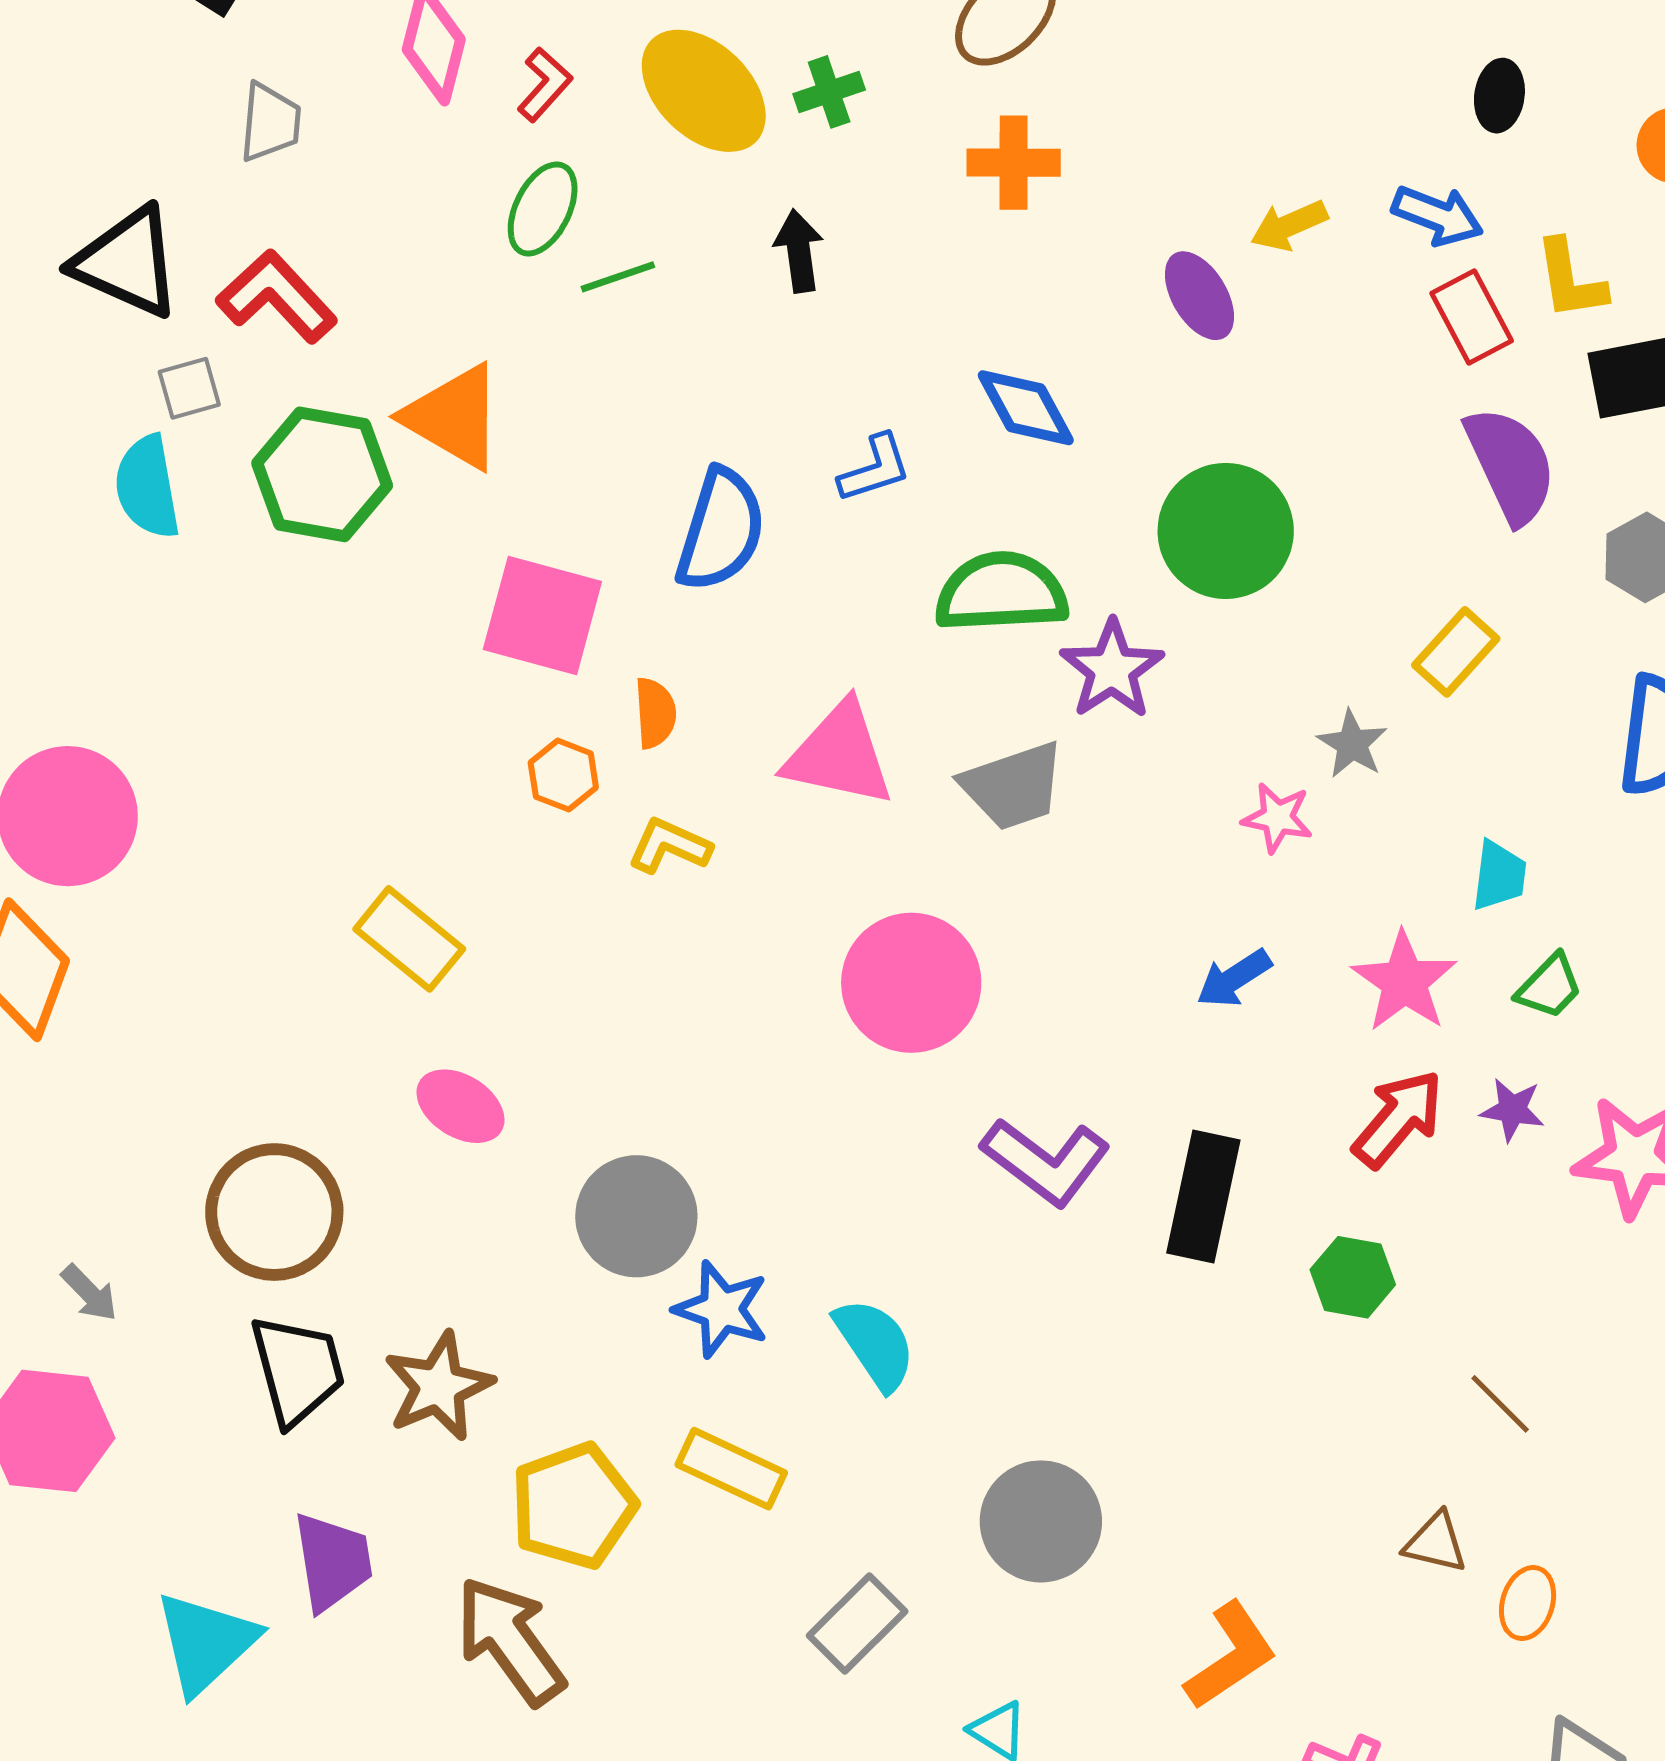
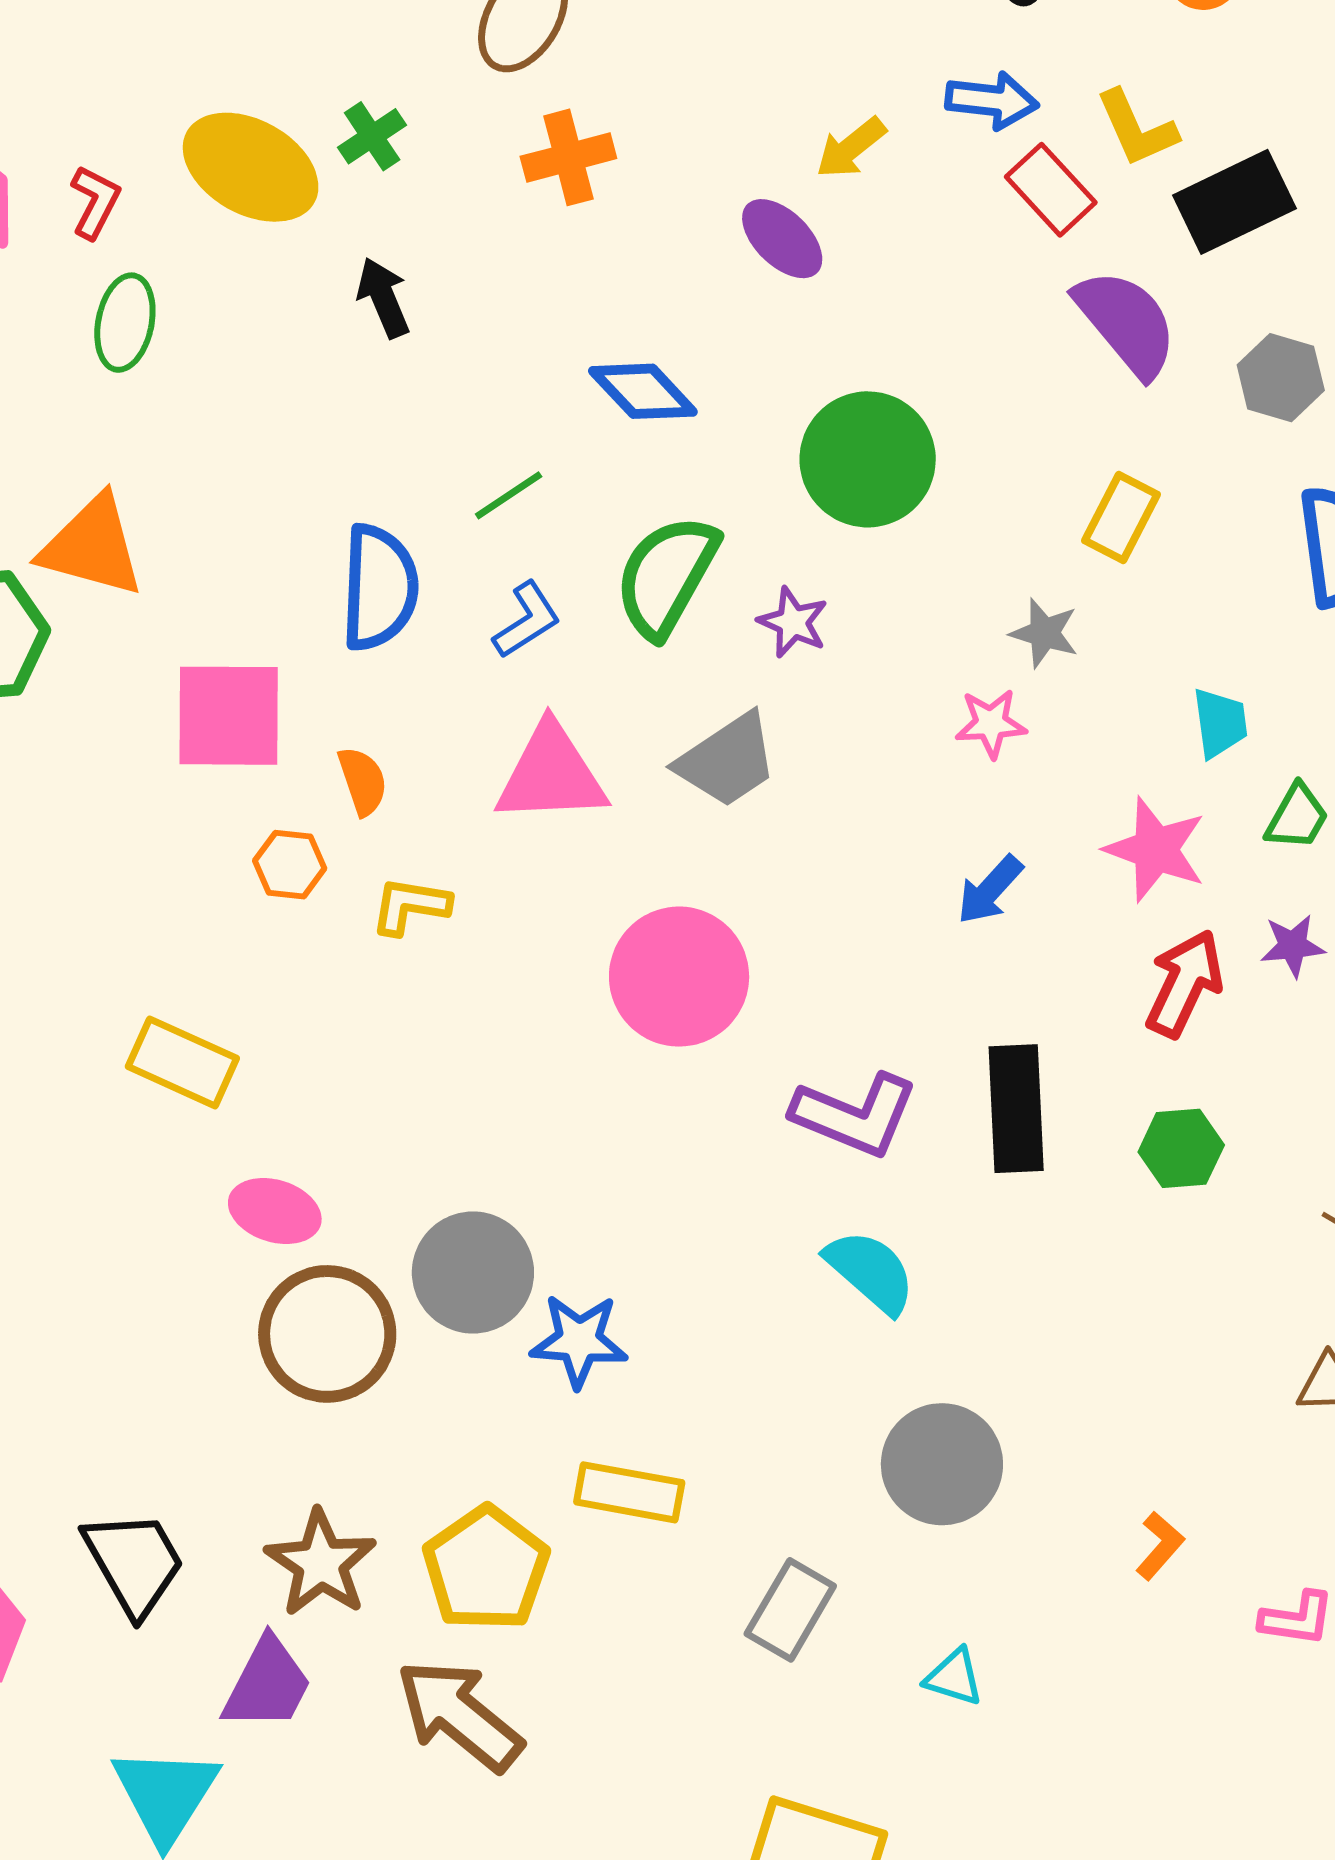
green line: (618, 277) -> (509, 495), moved
blue L-shape: (875, 469) -> (527, 620), moved
green semicircle: (1001, 592) -> (666, 576), turned -43
purple star: (1112, 669) -> (793, 622), size x0.7
brown circle: (274, 1212) -> (327, 1334), moved
cyan semicircle: (875, 1344) -> (870, 1272), moved
black trapezoid: (297, 1370) -> (134, 1563), moved
brown star: (438, 1386) -> (321, 1563), moved
purple trapezoid: (332, 1562) -> (267, 1684), turned 51
orange L-shape: (1231, 1656) -> (1160, 1546), size x0.6

